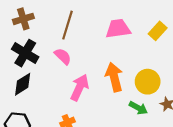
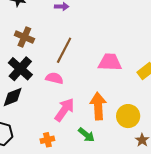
brown cross: (23, 19) -> (24, 37), turned 30
pink semicircle: (63, 56) -> (54, 78), turned -42
green arrow: (138, 108) -> (86, 135), moved

